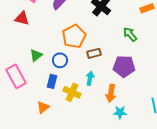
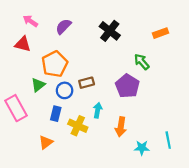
orange pentagon: (74, 36) -> (55, 64), moved
brown rectangle: (94, 53) -> (87, 83), moved
purple pentagon: (124, 66) -> (127, 86), moved, turned 30
cyan star: (120, 112) -> (142, 148), moved

